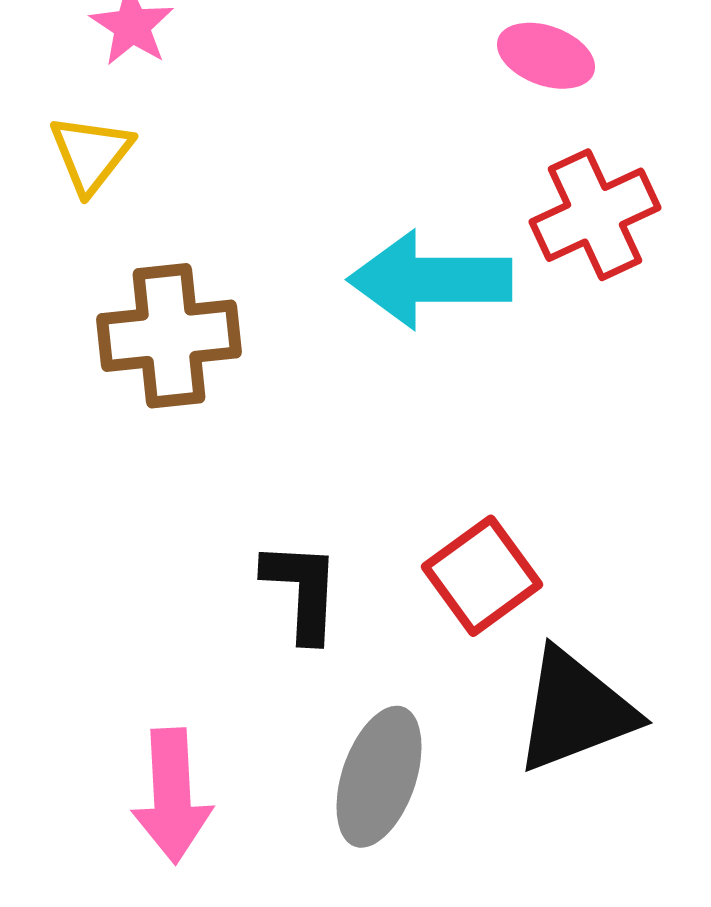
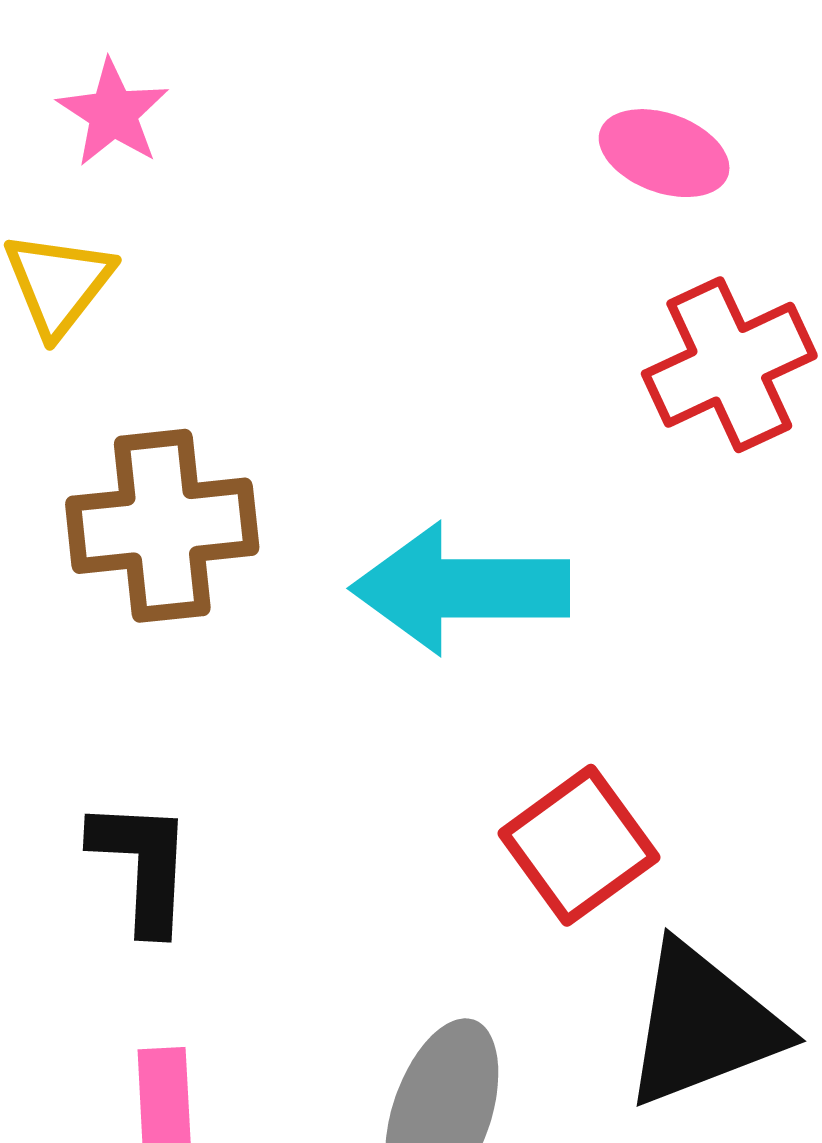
cyan arrow: (430, 280) -> (460, 588), moved
black L-shape: (302, 591) -> (142, 865), moved

